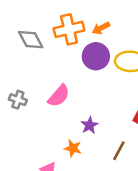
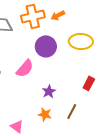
purple circle: (96, 56) -> (46, 46), moved
orange star: (73, 148) -> (45, 114), moved

